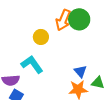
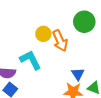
orange arrow: (63, 20) -> (60, 41), moved, turned -55

